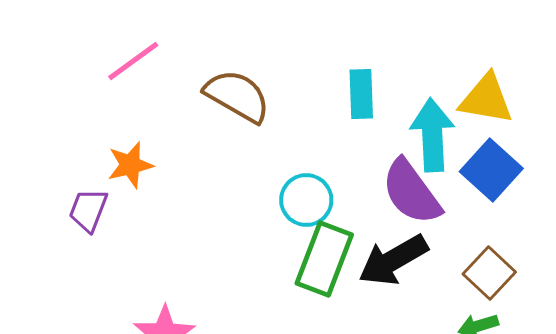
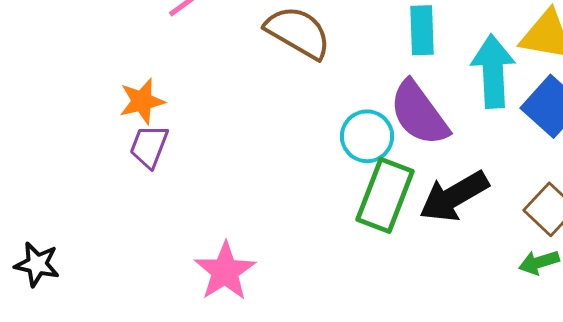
orange star: (130, 165) -> (142, 101), moved
purple semicircle: (411, 192) -> (419, 113), moved

